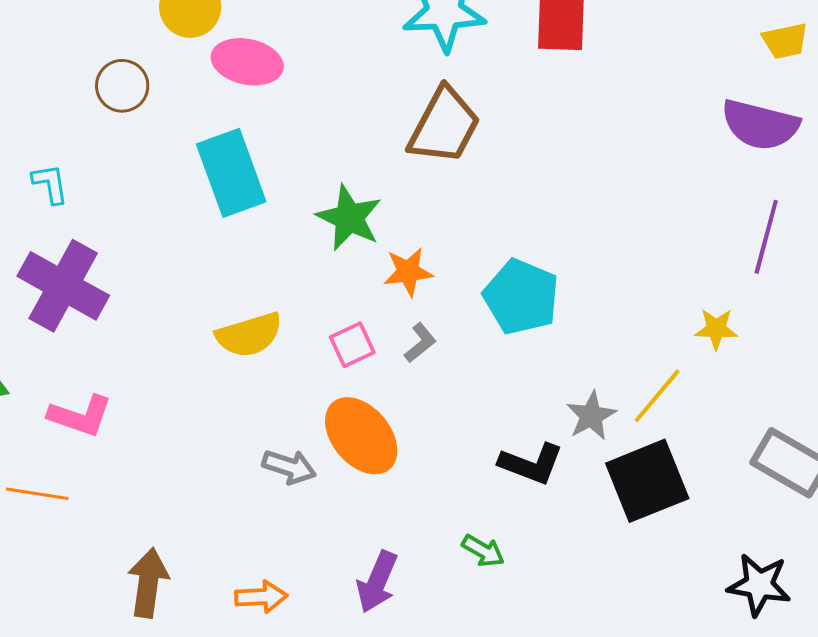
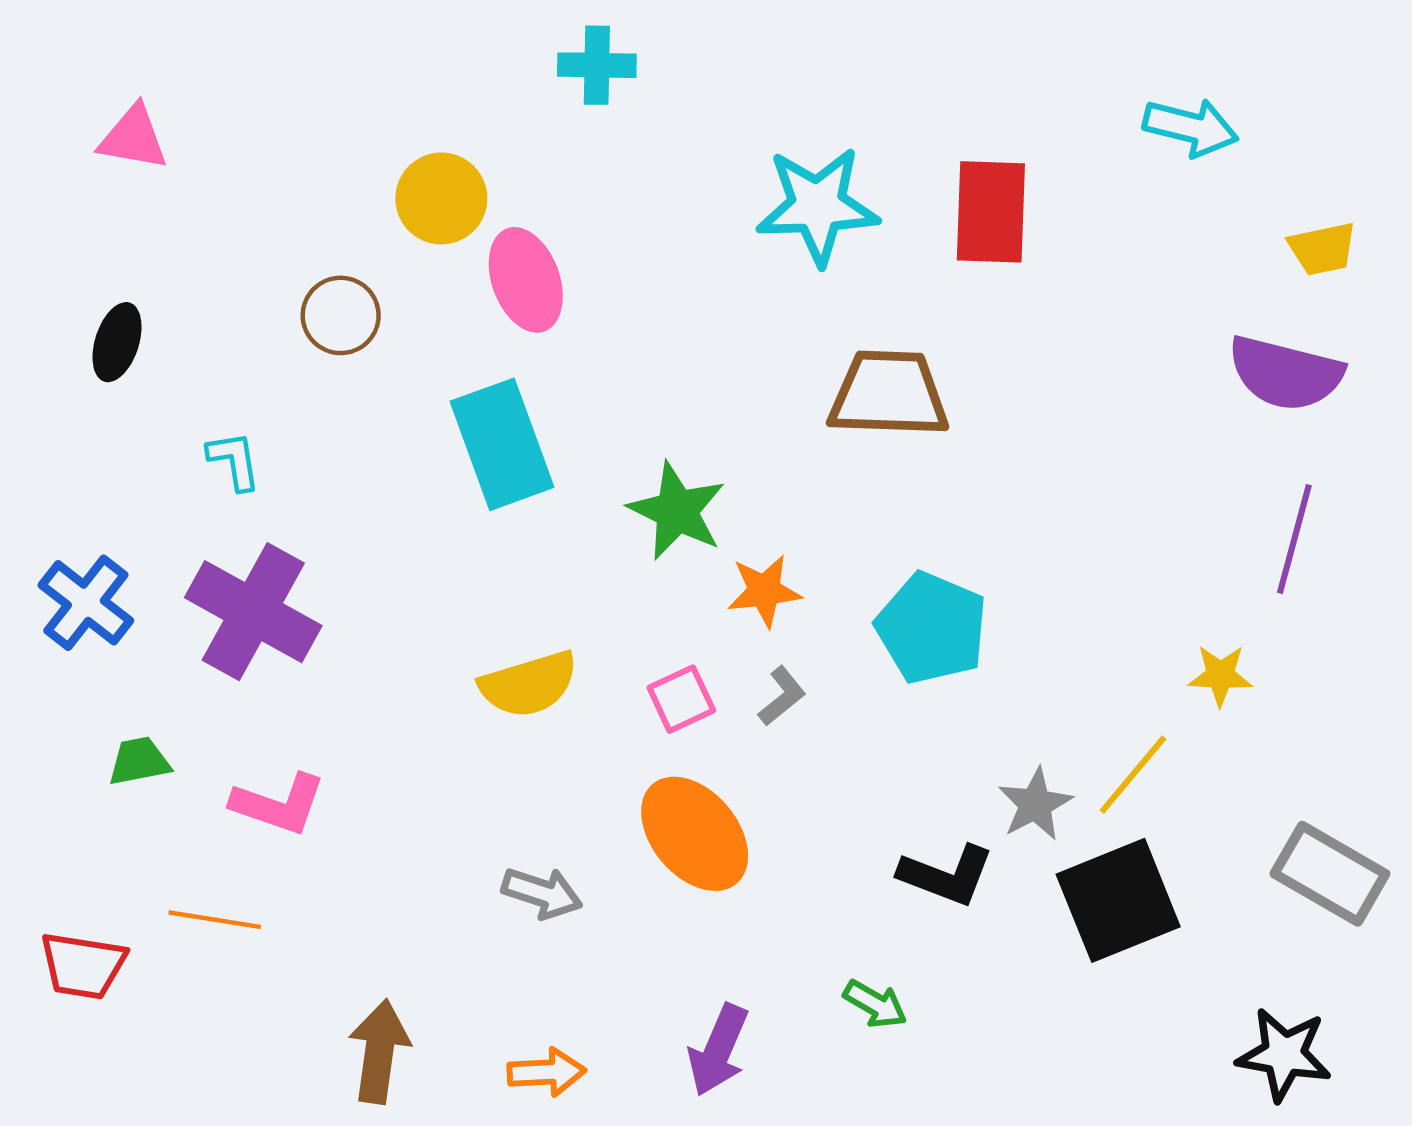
pink ellipse: (247, 62) -> (526, 280), turned 58
brown trapezoid: (444, 126) -> (889, 394), moved, turned -116
gray arrow: (289, 467) -> (542, 893), moved

